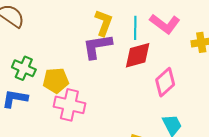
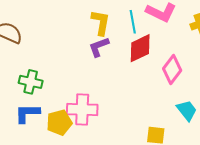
purple L-shape: (97, 46) -> (99, 47), size x0.7
yellow pentagon: (56, 80) -> (59, 123), moved

